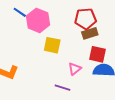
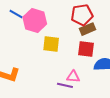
red square: (97, 54) -> (86, 49), moved
pink triangle: (75, 69) -> (73, 77), moved, turned 48

